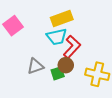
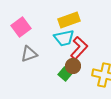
gray triangle: (35, 66) -> (29, 54), moved
green square: (58, 73) -> (65, 74), turned -32

